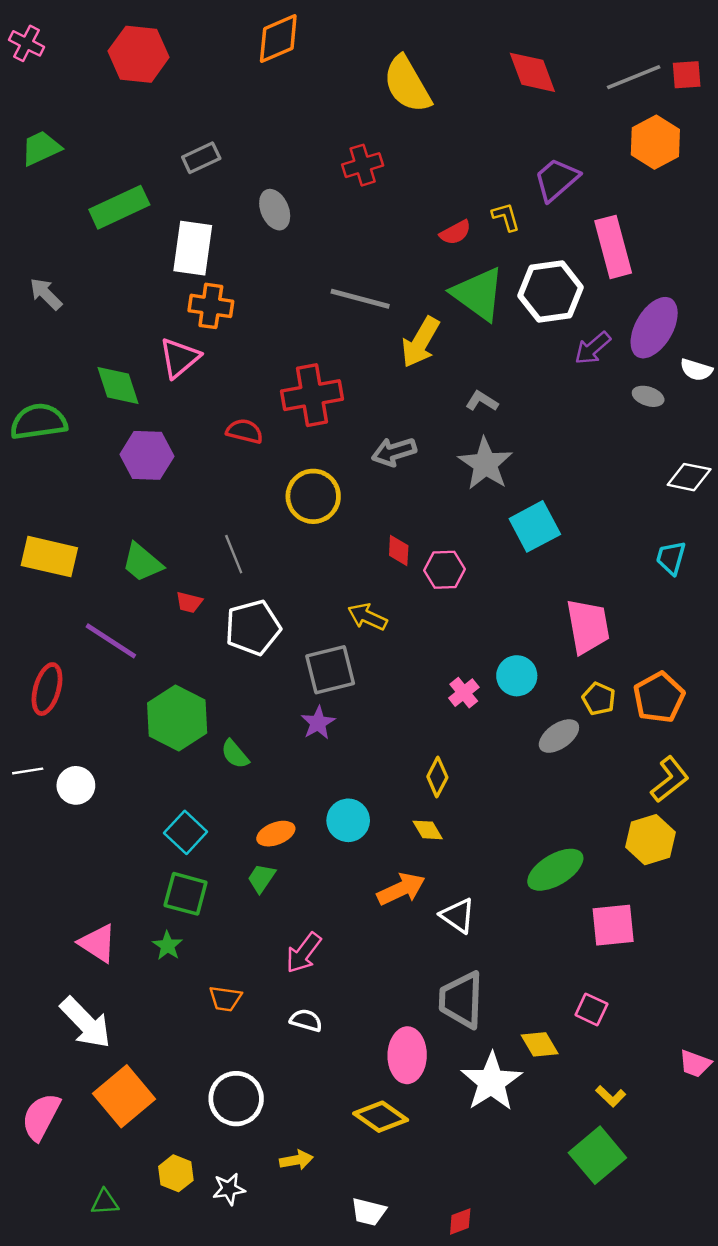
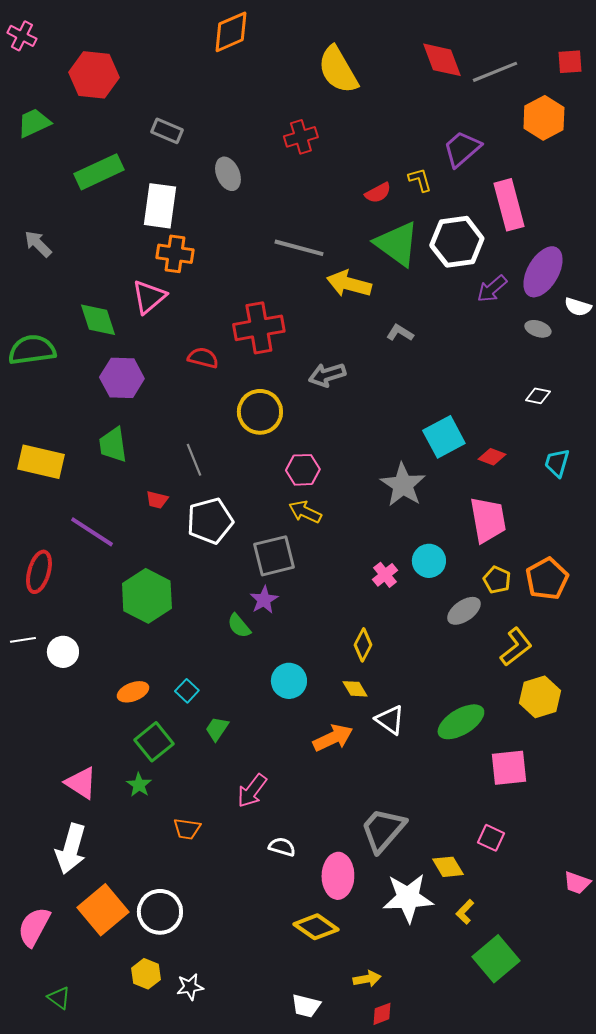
red hexagon: (139, 54) -> (94, 75), moved
gray line: (634, 77) -> (495, 72), moved
gray rectangle: (201, 158) -> (167, 131), turned 48
yellow arrow: (420, 342) -> (349, 284), turned 75
gray star: (485, 464) -> (403, 485), moved
white diamond: (689, 477) -> (538, 396), moved, size x0.7
red diamond: (399, 551) -> (492, 457), moved, turned -72
green trapezoid: (142, 563) -> (113, 445), moved, turned 42
pink hexagon: (445, 570) -> (303, 470), moved
green semicircle: (235, 754) -> (239, 626), moved
yellow L-shape: (670, 779) -> (516, 647), moved
cyan square: (186, 832) -> (187, 691), moved, size x0.7
orange ellipse: (276, 834) -> (133, 692), moved
green square: (186, 894) -> (154, 742), turned 36
white triangle: (458, 916) -> (390, 720), moved
gray trapezoid: (461, 1000) -> (383, 830), turned 39
white semicircle: (306, 1020) -> (282, 847), moved
white arrow: (86, 1023) -> (71, 849), turned 60
white star: (491, 1082) -> (408, 898), turned 30
yellow L-shape: (611, 1096) -> (465, 912), moved, turned 90
white circle: (236, 1099) -> (160, 912), moved
yellow arrow: (296, 1160) -> (367, 979), moved
green triangle: (105, 1202) -> (59, 998), moved, turned 40

